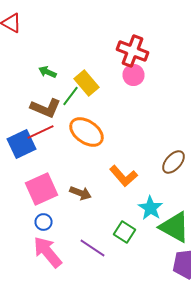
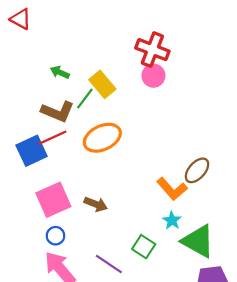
orange ellipse: (86, 132) -> (102, 138), turned -60
orange L-shape: (124, 176) -> (172, 189), moved
cyan star: (150, 208) -> (172, 220), size x0.7

